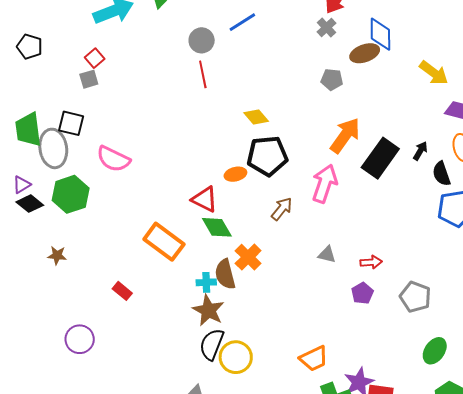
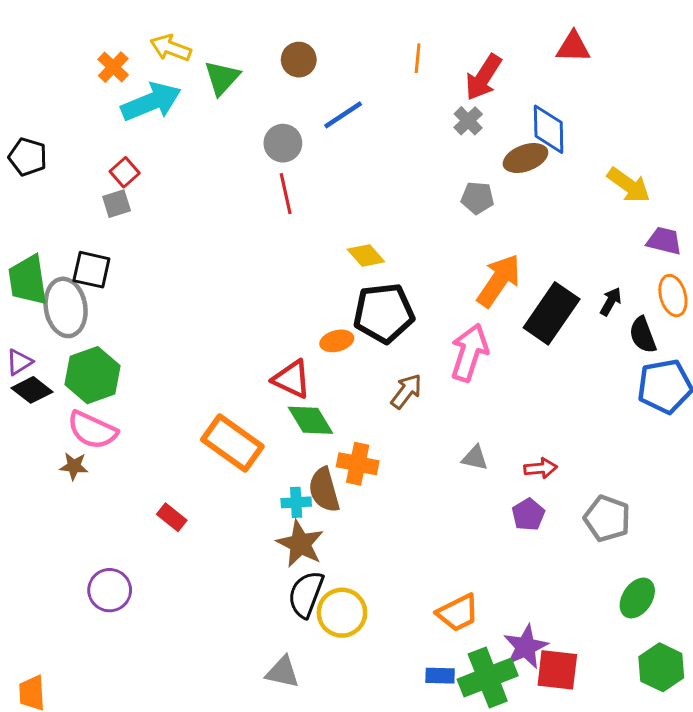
pink semicircle: (113, 159) -> (92, 430), moved
orange cross: (248, 257) -> (358, 464), turned -32

